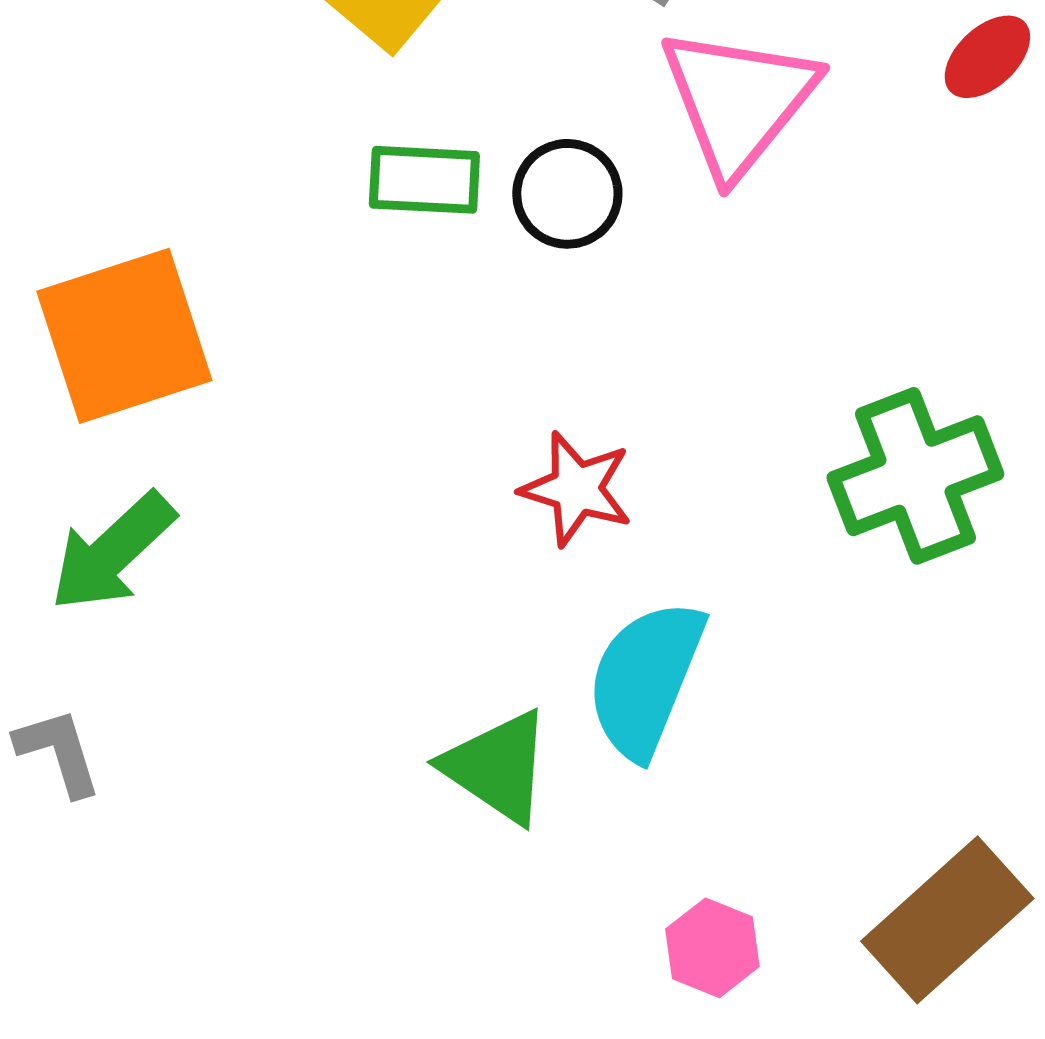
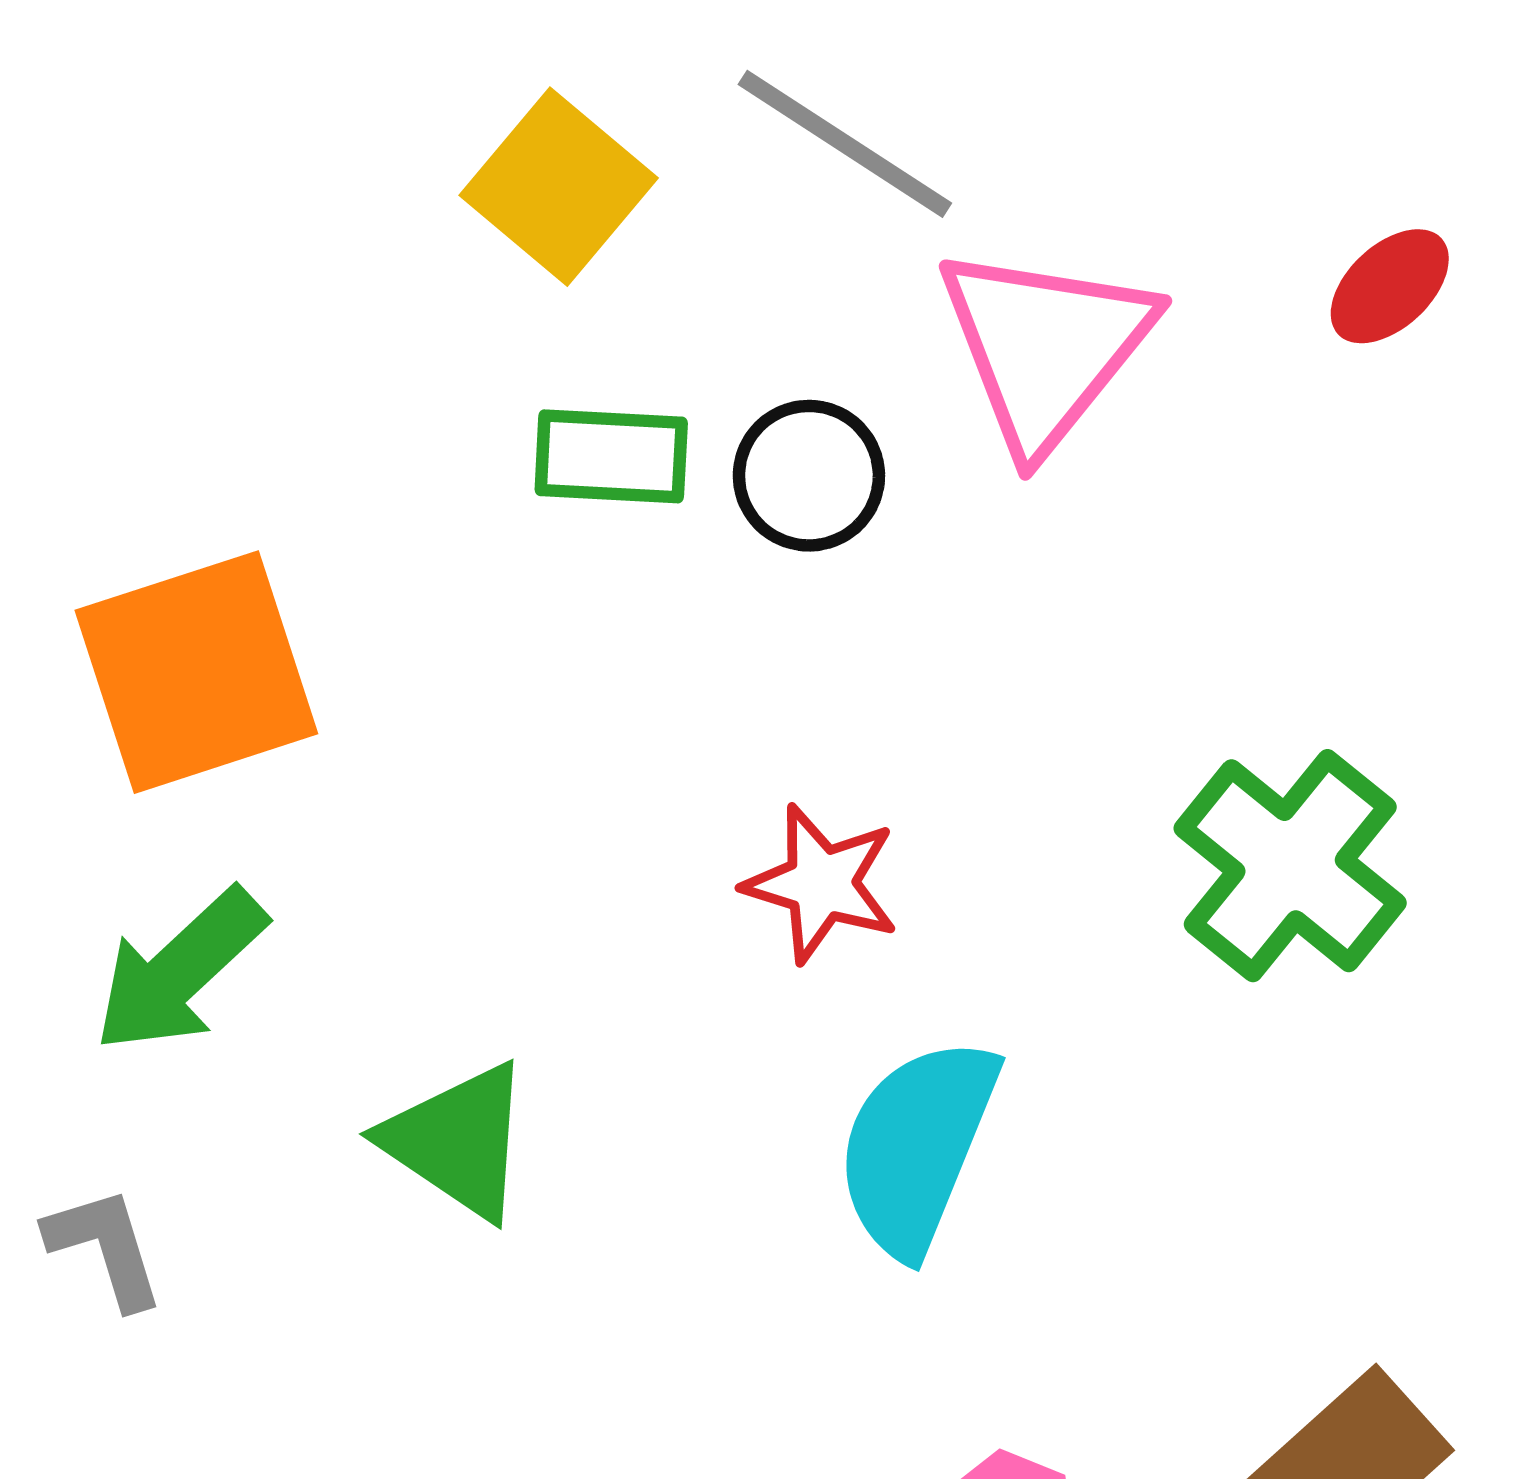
green cross: (915, 476) -> (1290, 866), turned -30
green triangle: (497, 767) -> (458, 1141), moved

